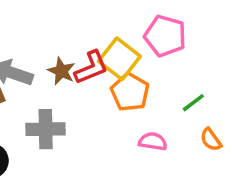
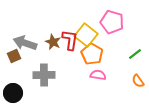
red L-shape: (91, 68) -> (70, 40), turned -60
green line: (193, 103) -> (135, 54), moved
pink semicircle: (153, 141) -> (98, 75), moved

